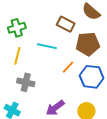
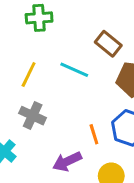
green cross: (17, 28) -> (39, 18), moved
orange line: (68, 67) -> (94, 134), moved, turned -72

